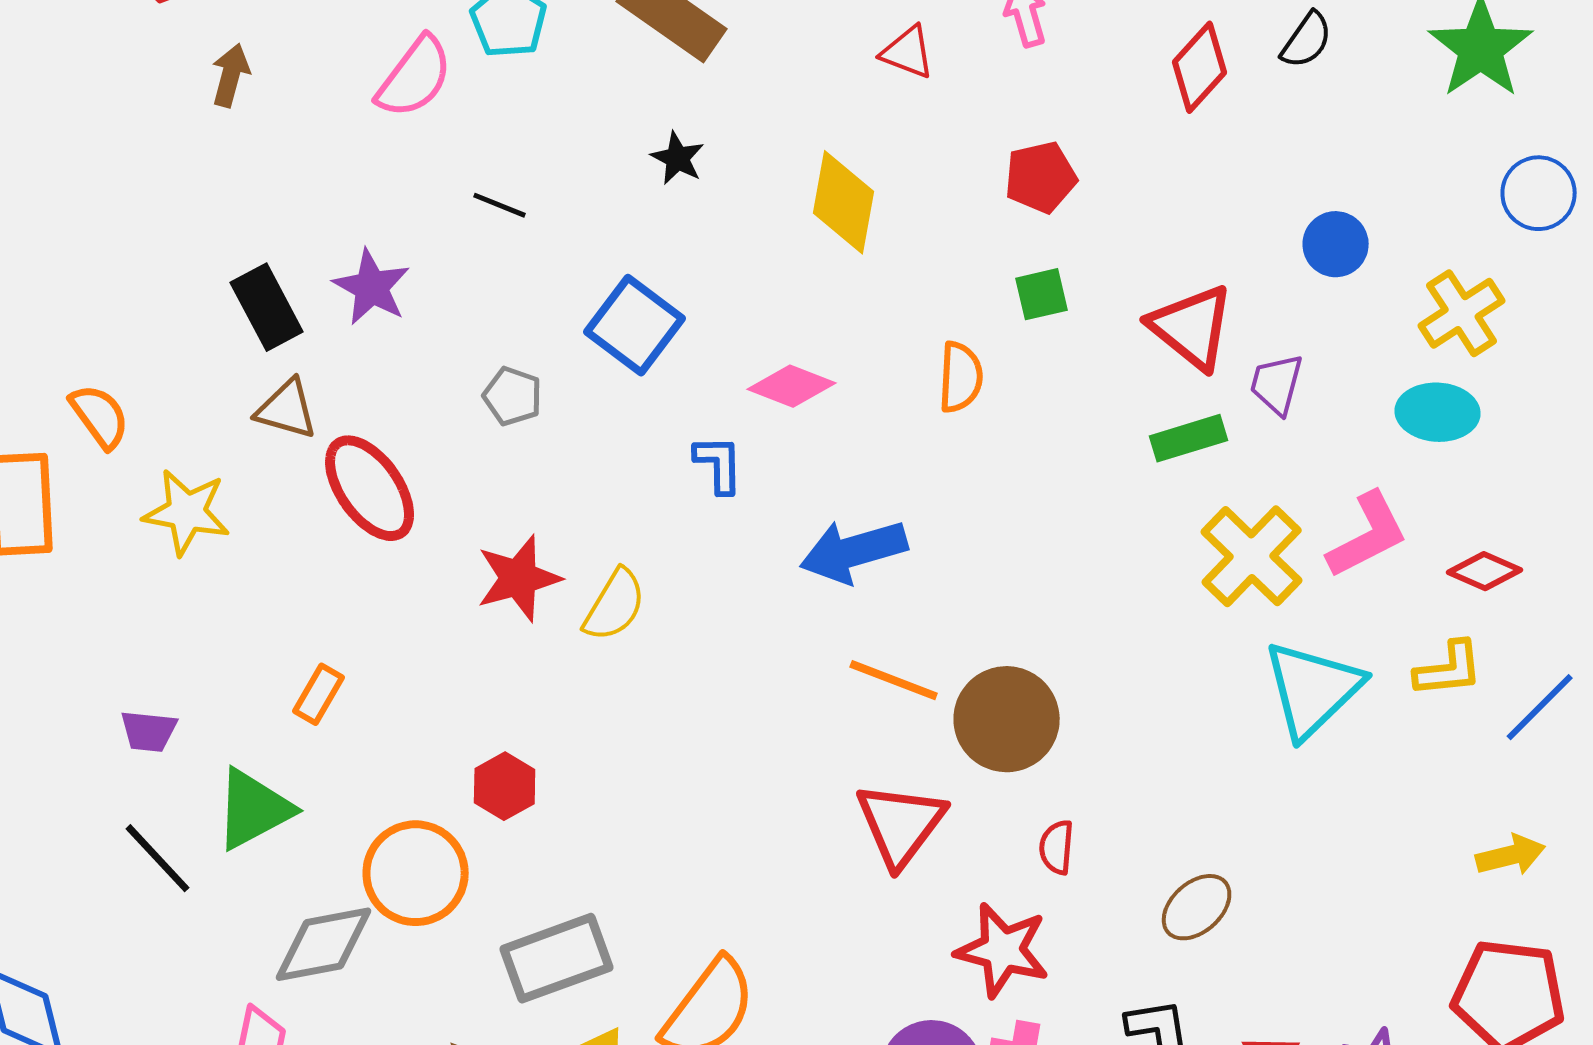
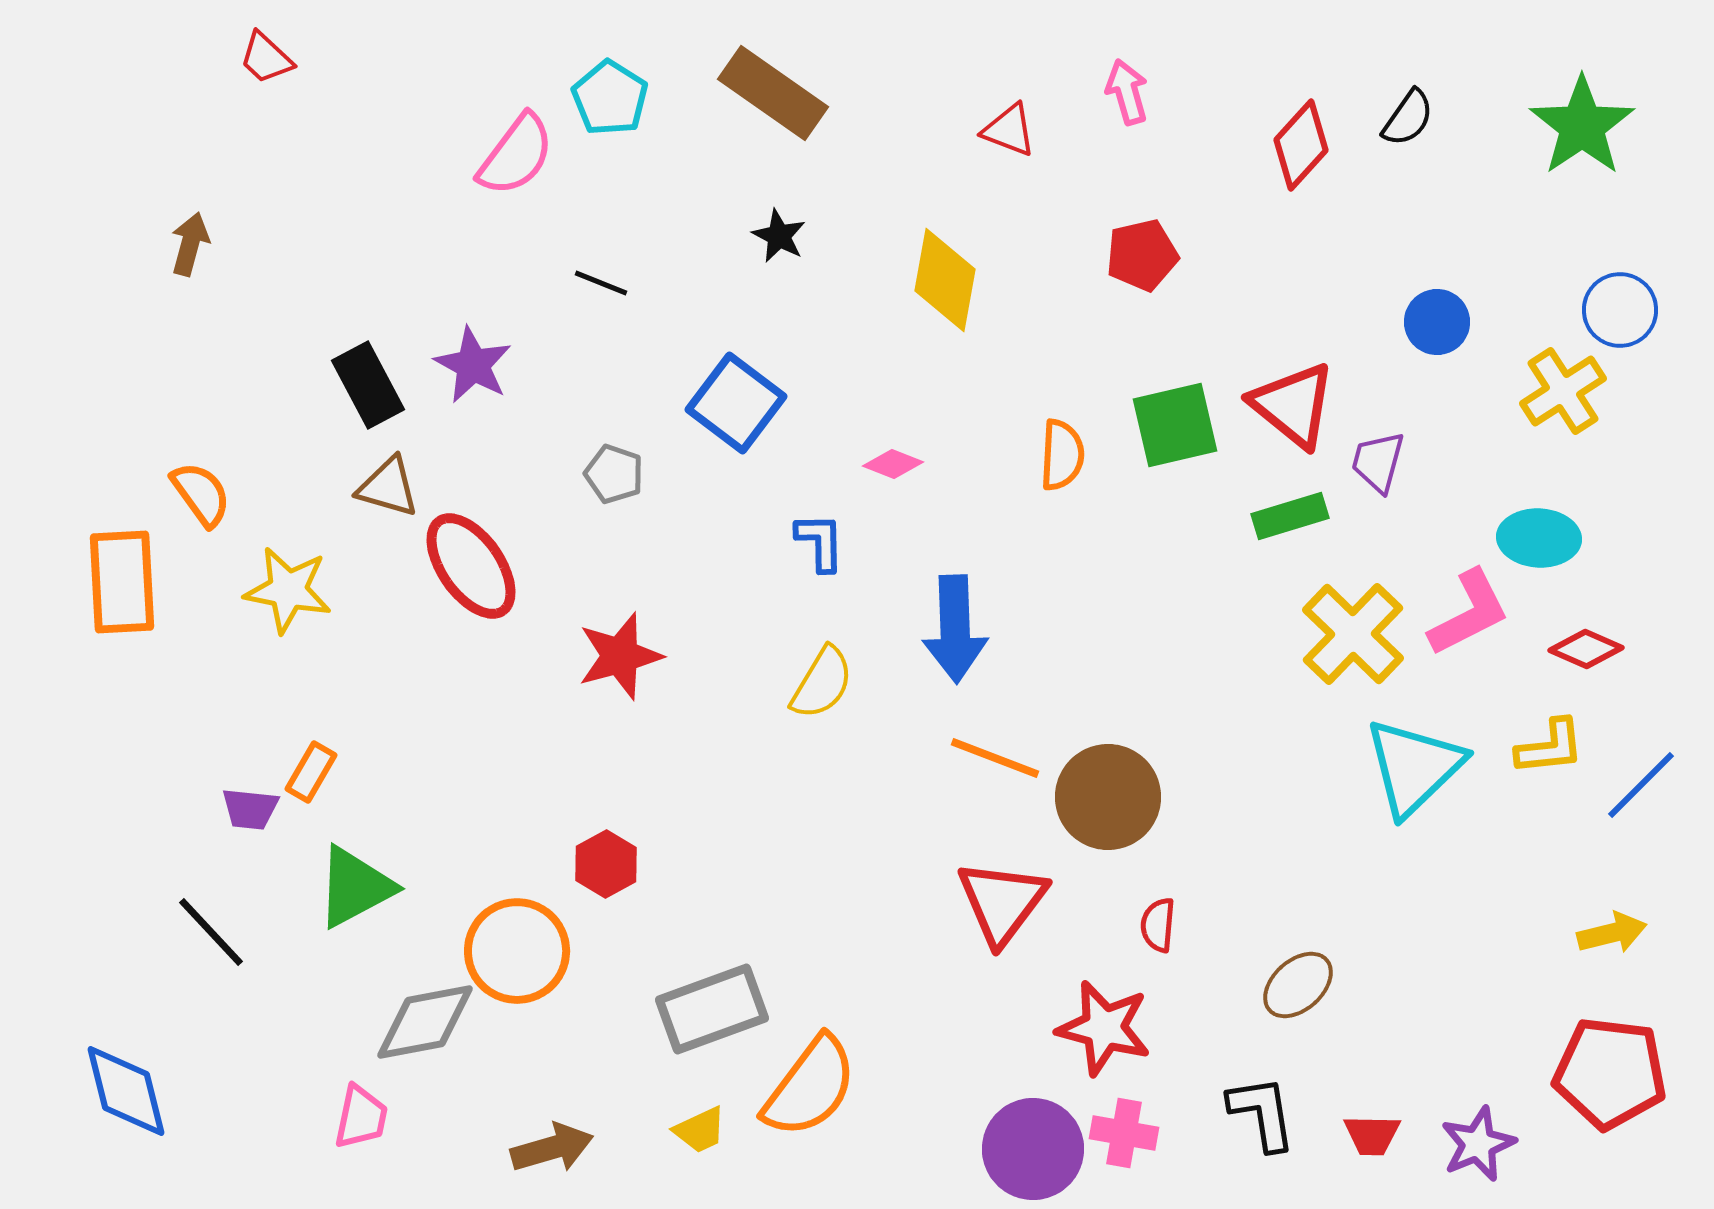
brown arrow: (231, 75) -> (190, 244), moved
blue circle: (1539, 193) -> (1620, 310), moved
green square: (1042, 294) -> (1175, 425), moved, size x1.6
pink diamond: (792, 386) -> (893, 464), size x0.7
cyan ellipse: (1438, 412) -> (1539, 538), moved
blue arrow: (854, 551) -> (955, 629), turned -76
yellow semicircle: (615, 605) -> (822, 683), moved
orange rectangle: (319, 694) -> (311, 772), moved
black line: (158, 858) -> (211, 932), moved
gray rectangle: (557, 958) -> (712, 1009), moved

